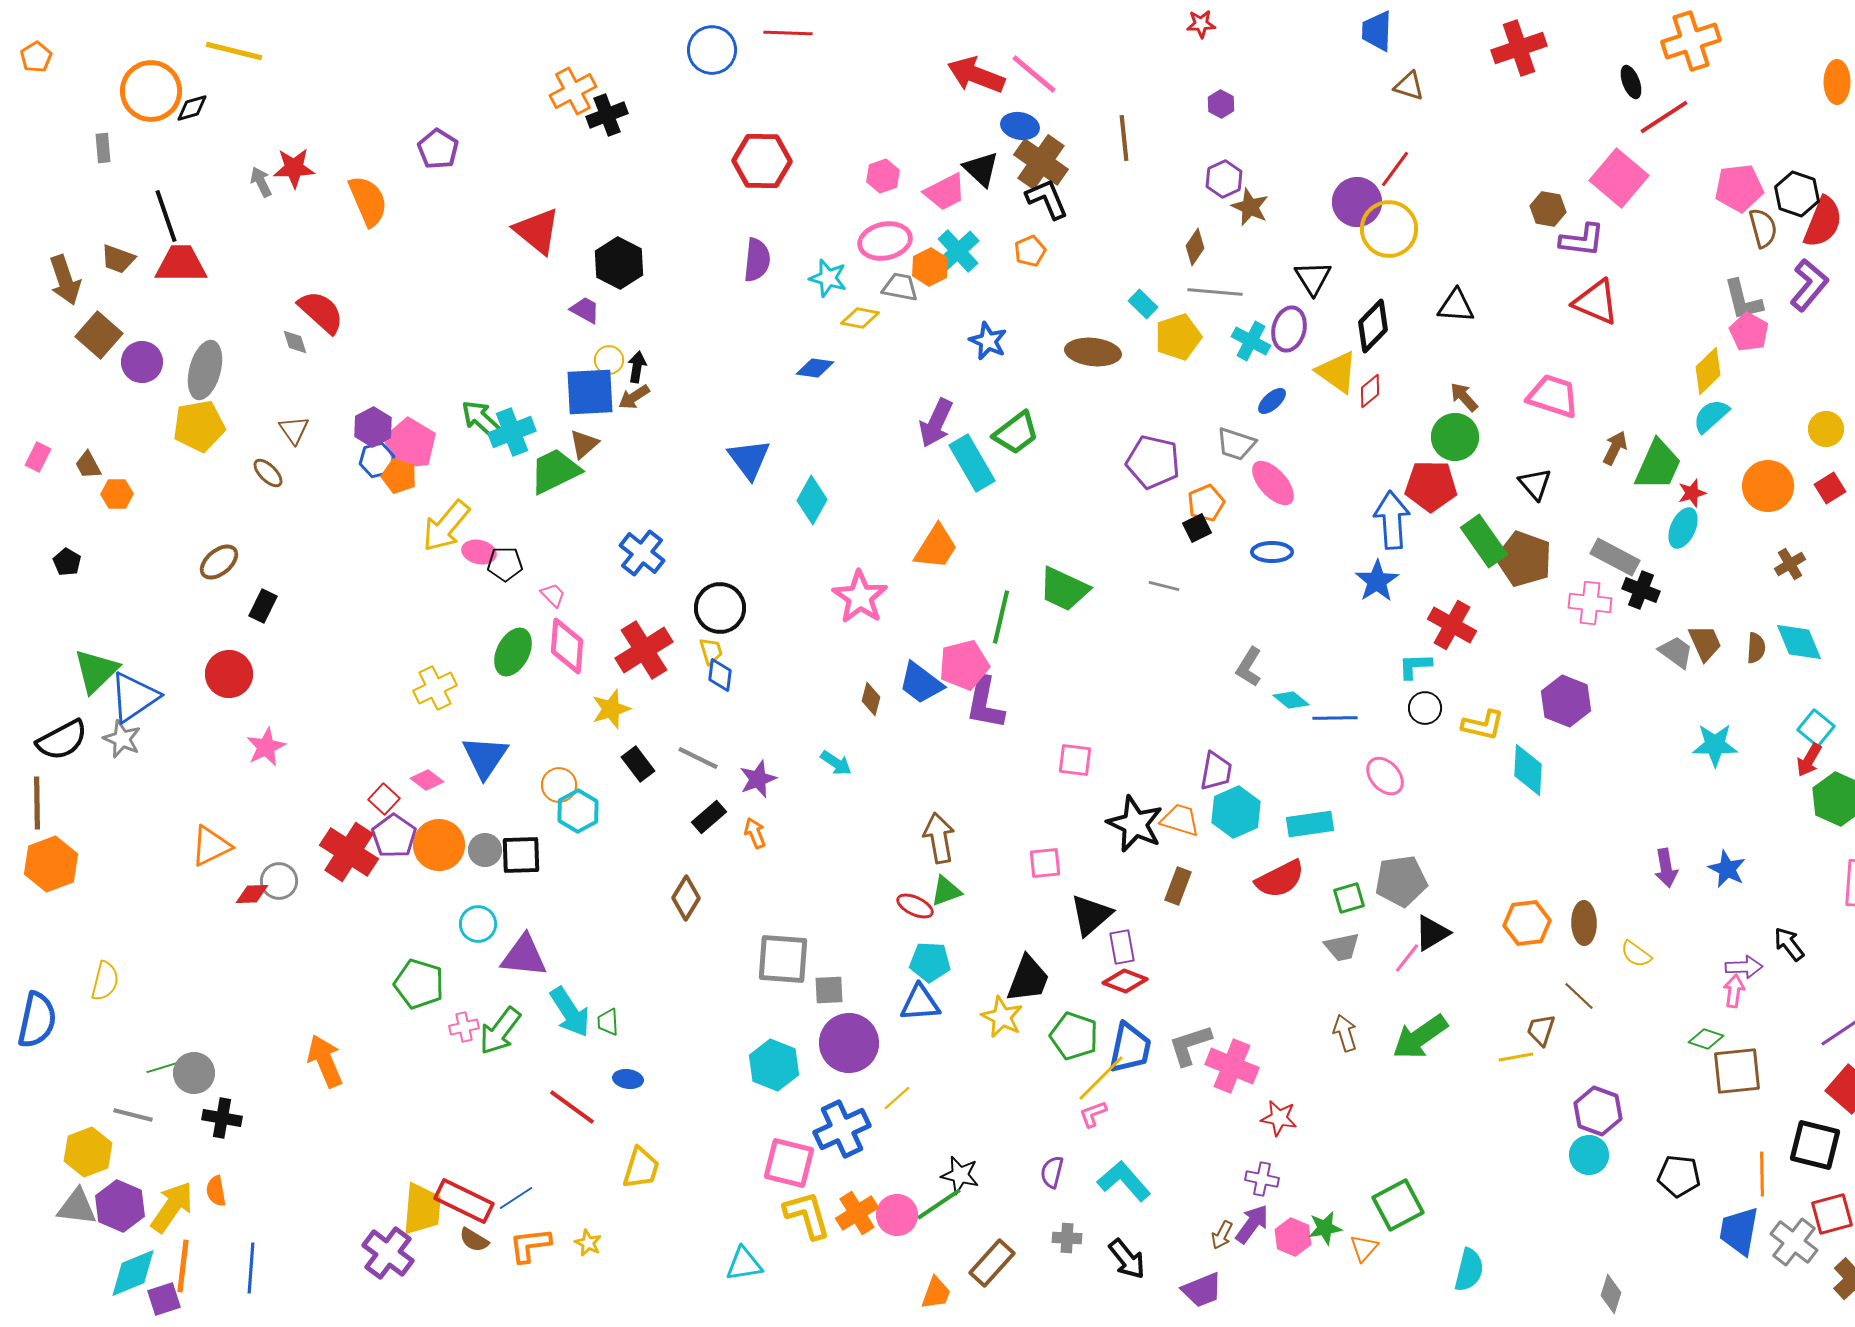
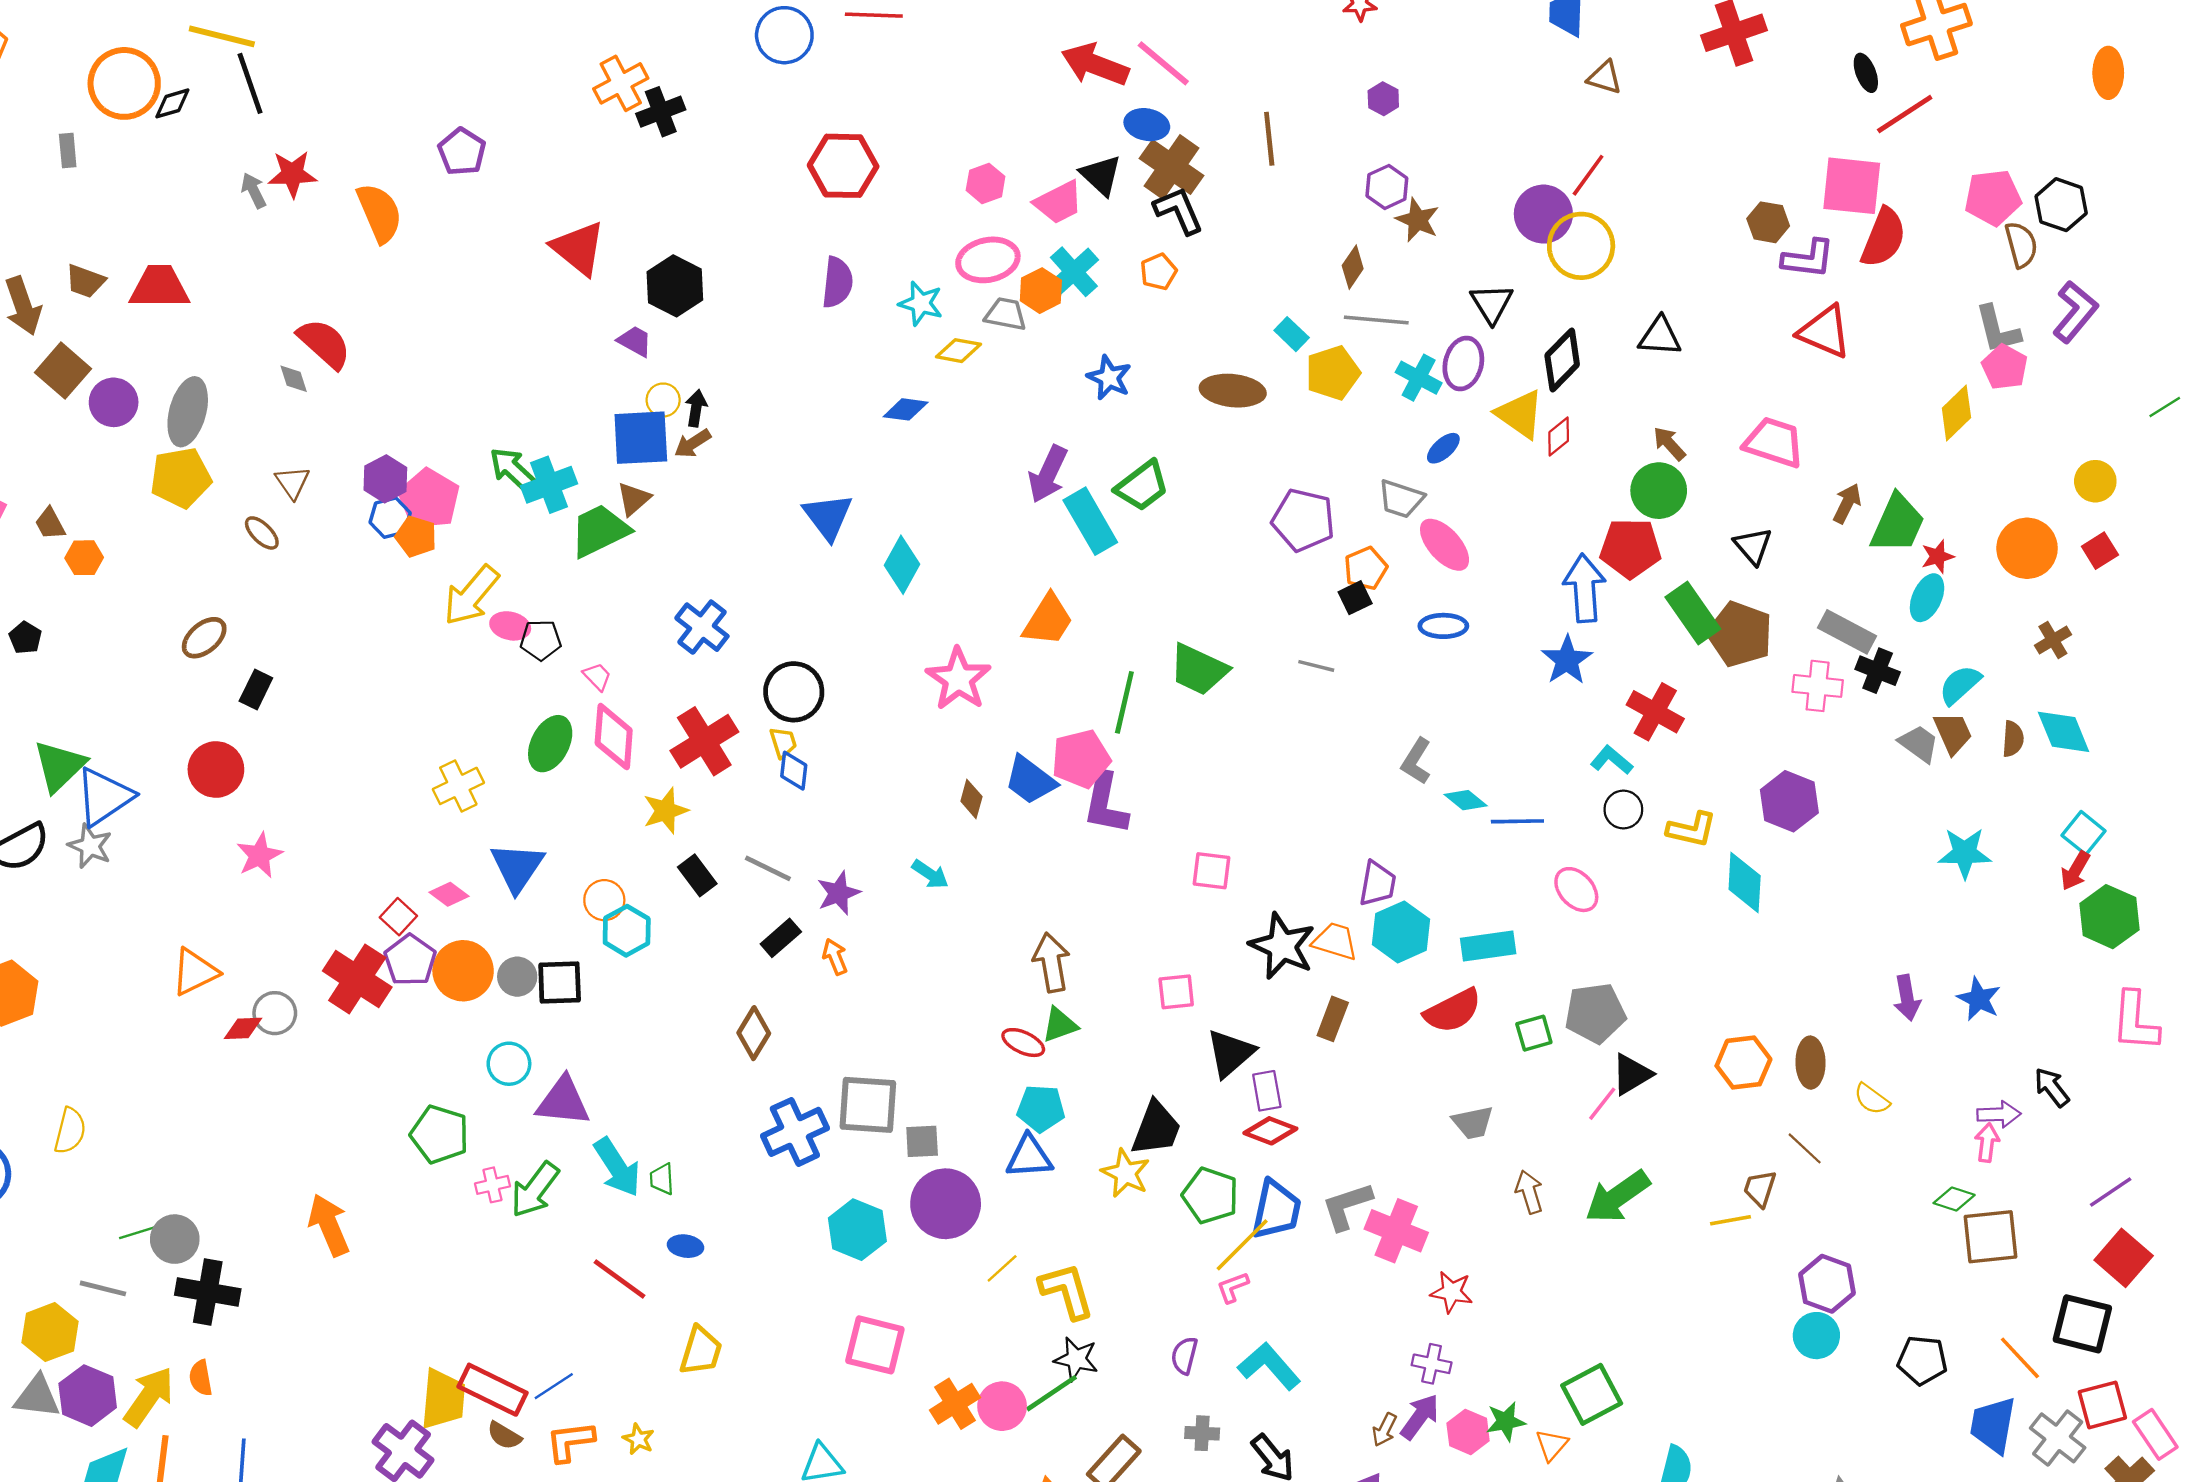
pink square: (1619, 178) -> (1852, 186), turned -34
black line: (166, 216) -> (250, 83), moved
red semicircle: (1823, 222) -> (1883, 238), moved
cyan semicircle: (1711, 416) -> (1960, 685), moved
cyan L-shape: (1415, 666) -> (1612, 760), turned 42
gray trapezoid: (1342, 947) -> (1473, 1123), moved
black cross: (222, 1118) -> (208, 1292), size x1.4
blue cross: (842, 1129) -> (795, 1132), moved
orange line: (1762, 1174) -> (2020, 1358), turned -42
yellow L-shape: (807, 1215) -> (1067, 1291), moved

